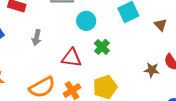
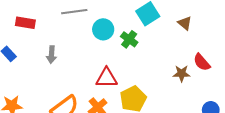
green cross: (102, 47) -> (129, 39), moved
red triangle: (72, 58) -> (107, 78), moved

